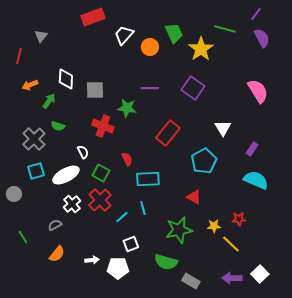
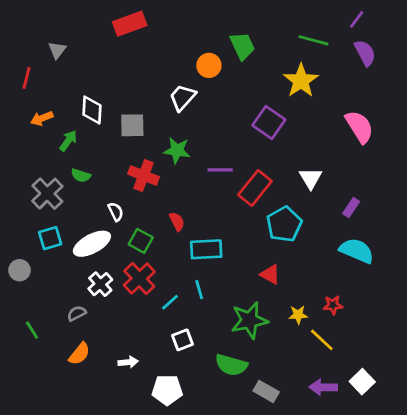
white trapezoid: (124, 35) -> (182, 97), moved
yellow star: (201, 49) -> (301, 81), moved
purple line: (150, 88) -> (220, 170), moved
red rectangle: (168, 133) -> (255, 188), moved
white pentagon: (118, 268) -> (167, 390), moved

